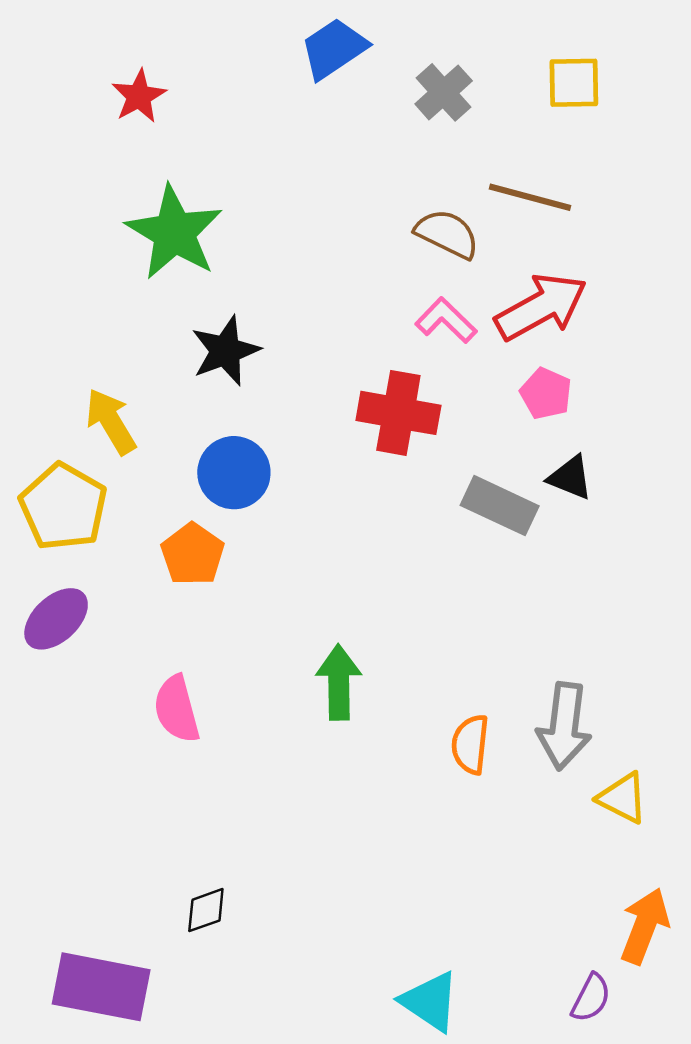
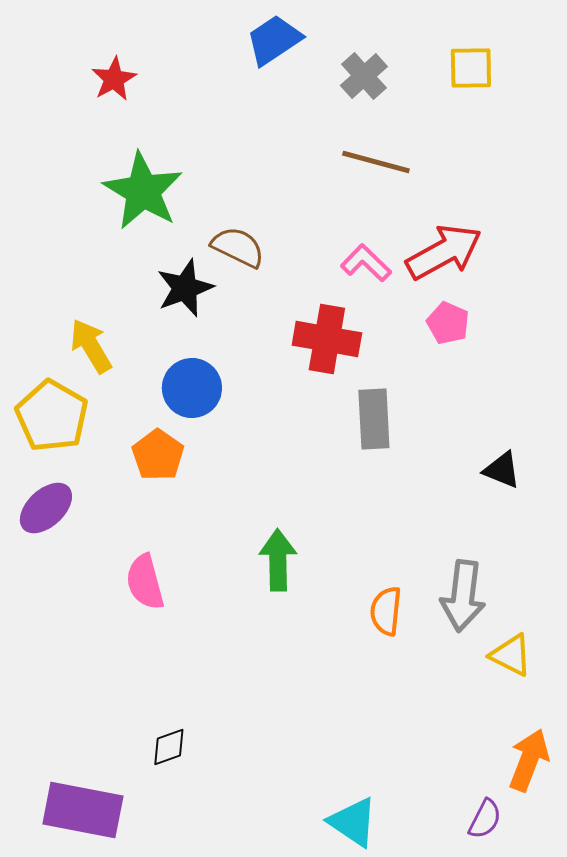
brown line: (530, 197) -> (376, 162), moved
brown semicircle: (447, 234) -> (238, 247), moved
black triangle: (570, 478) -> (502, 470), moved
gray rectangle: (500, 506) -> (374, 419), moved, turned 62

